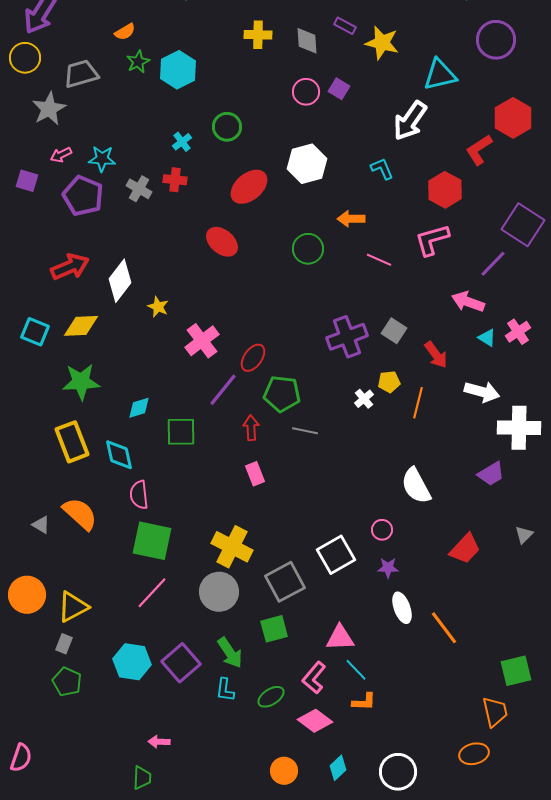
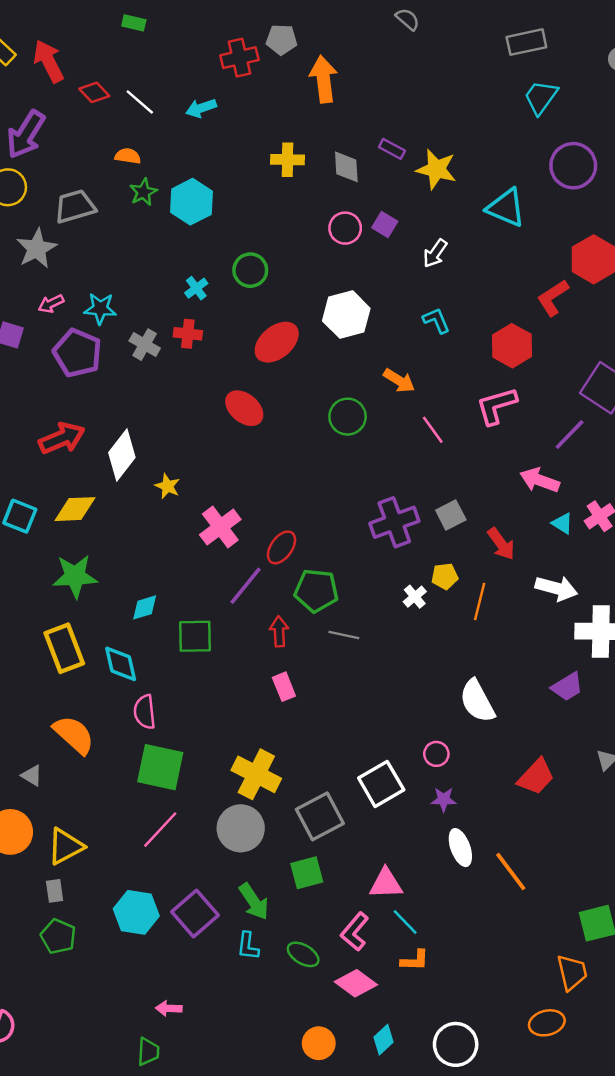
orange semicircle: (125, 32) -> (128, 156), turned -140
cyan triangle: (440, 75) -> (506, 208), turned 36
white arrow: (410, 121) -> (435, 253), moved, size x0.6
orange arrow: (351, 219) -> (399, 381), turned -148
pink line: (379, 260) -> (433, 430), turned 30
gray square: (394, 331) -> (451, 515), turned 30
gray triangle: (41, 525) -> (32, 776), moved
gray rectangle: (64, 644) -> (55, 891), turned -30
green ellipse: (271, 697) -> (303, 954), turned 64

